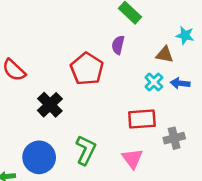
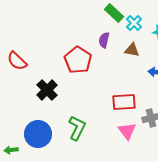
brown triangle: (165, 55) -> (132, 50), moved
cyan cross: (154, 82) -> (134, 23), moved
pink triangle: (132, 159) -> (127, 131), moved

